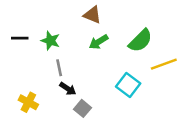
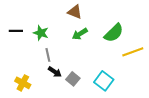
cyan square: (128, 85) -> (104, 81), moved
gray square: (83, 108) -> (73, 79), moved

